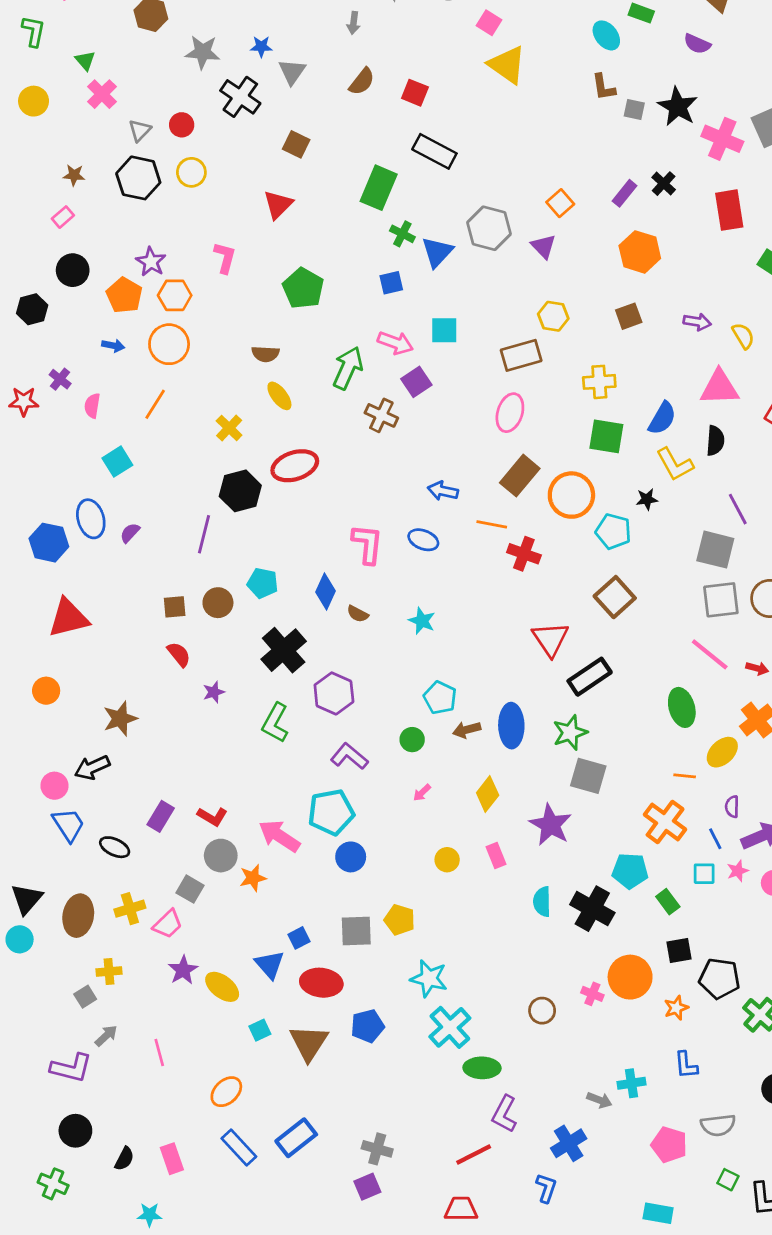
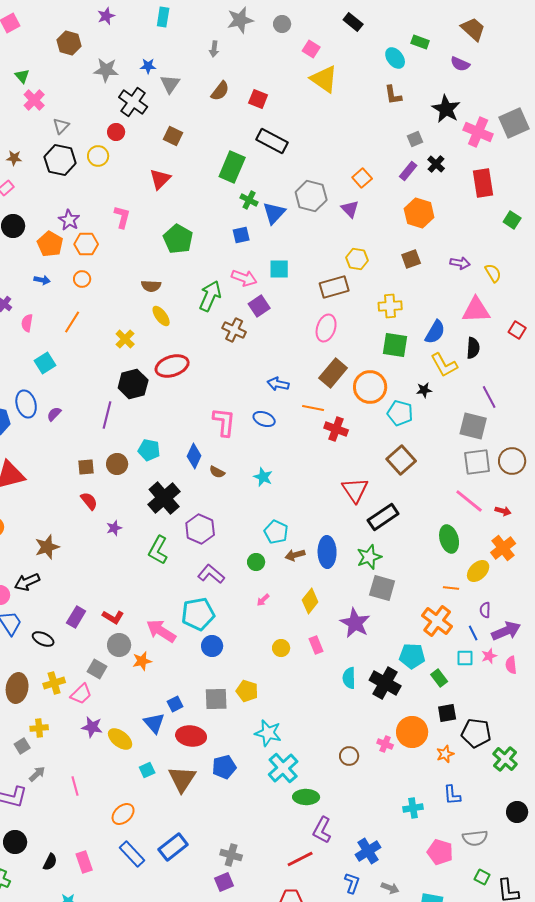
gray square: (634, 109) -> (415, 139), moved, turned -35
red circle: (182, 125) -> (116, 132), moved
orange circle: (169, 344) -> (82, 279), size x0.6
purple star: (183, 970) -> (92, 727), turned -30
gray arrow: (599, 1100) -> (390, 888), moved

